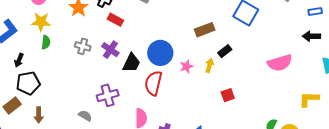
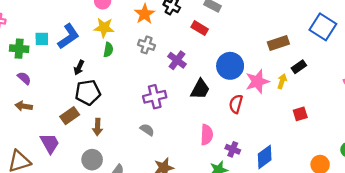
red rectangle: (115, 20) -> (200, 28), moved
gray cross: (83, 46) -> (147, 45), moved
black trapezoid: (131, 63) -> (200, 89), moved
pink star: (186, 66) -> (257, 81), size x1.6
red semicircle: (153, 83) -> (236, 104), moved, size x0.7
purple cross: (108, 95) -> (155, 97), moved

